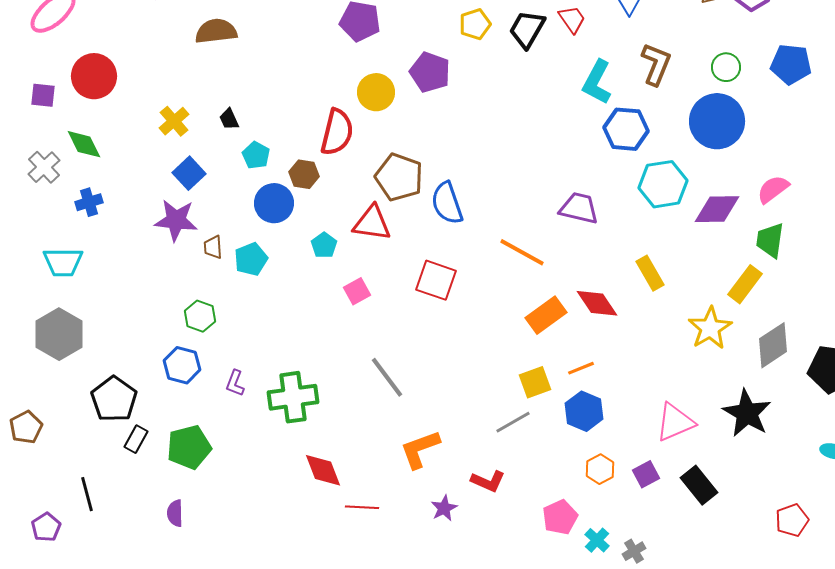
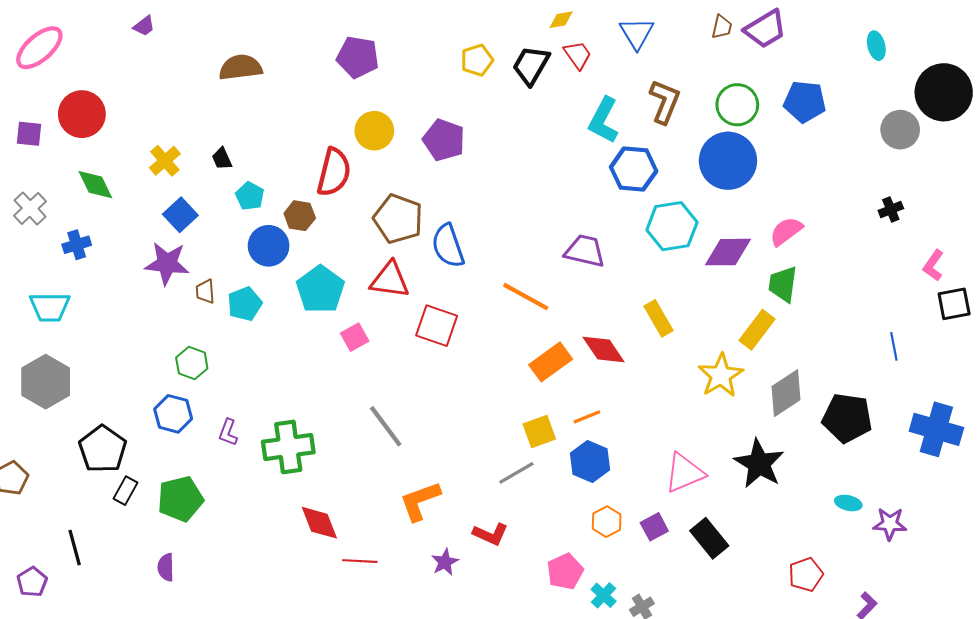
brown semicircle: (216, 31) -> (241, 67), moved
green circle: (726, 67) -> (737, 105), size x1.4
purple pentagon: (430, 72) -> (444, 140), moved
green diamond: (84, 144) -> (95, 185), moved
red triangle: (372, 223) -> (390, 280), moved
cyan pentagon: (324, 245) -> (320, 289), size x1.8

